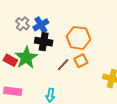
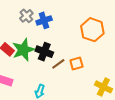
orange hexagon: (78, 38) -> (92, 30), moved
black cross: (44, 42) -> (44, 52), moved

